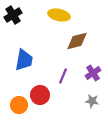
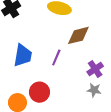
purple line: (63, 76) -> (56, 57), moved
gray star: (92, 101) -> (94, 90), moved

